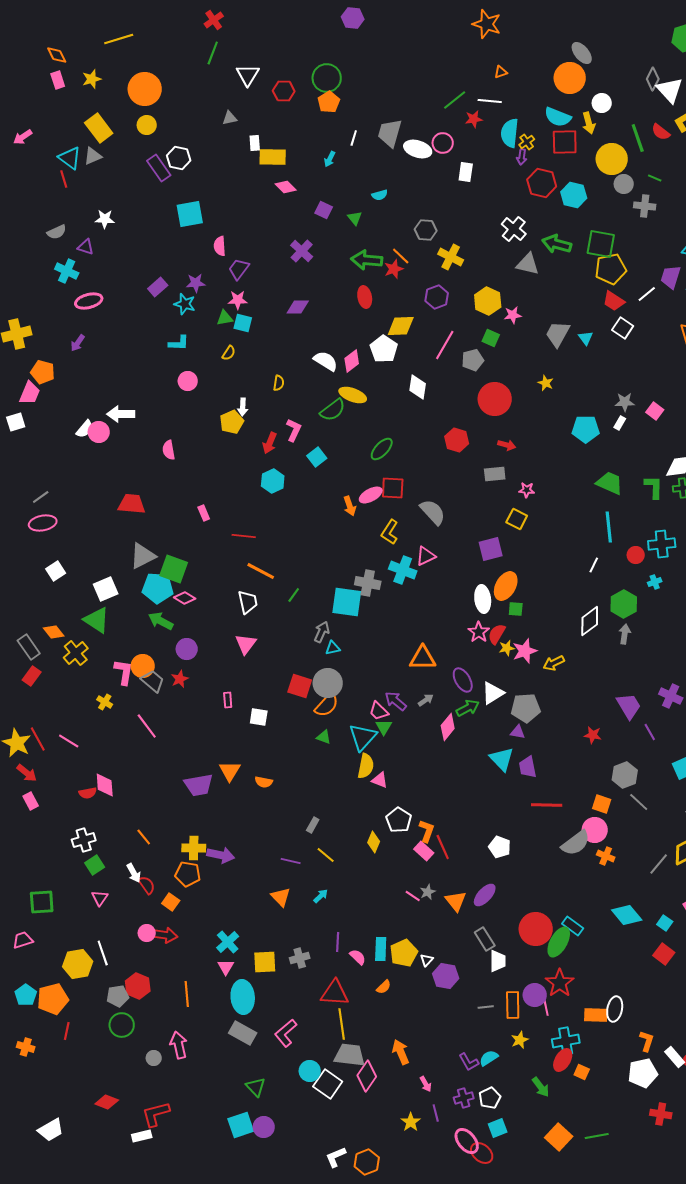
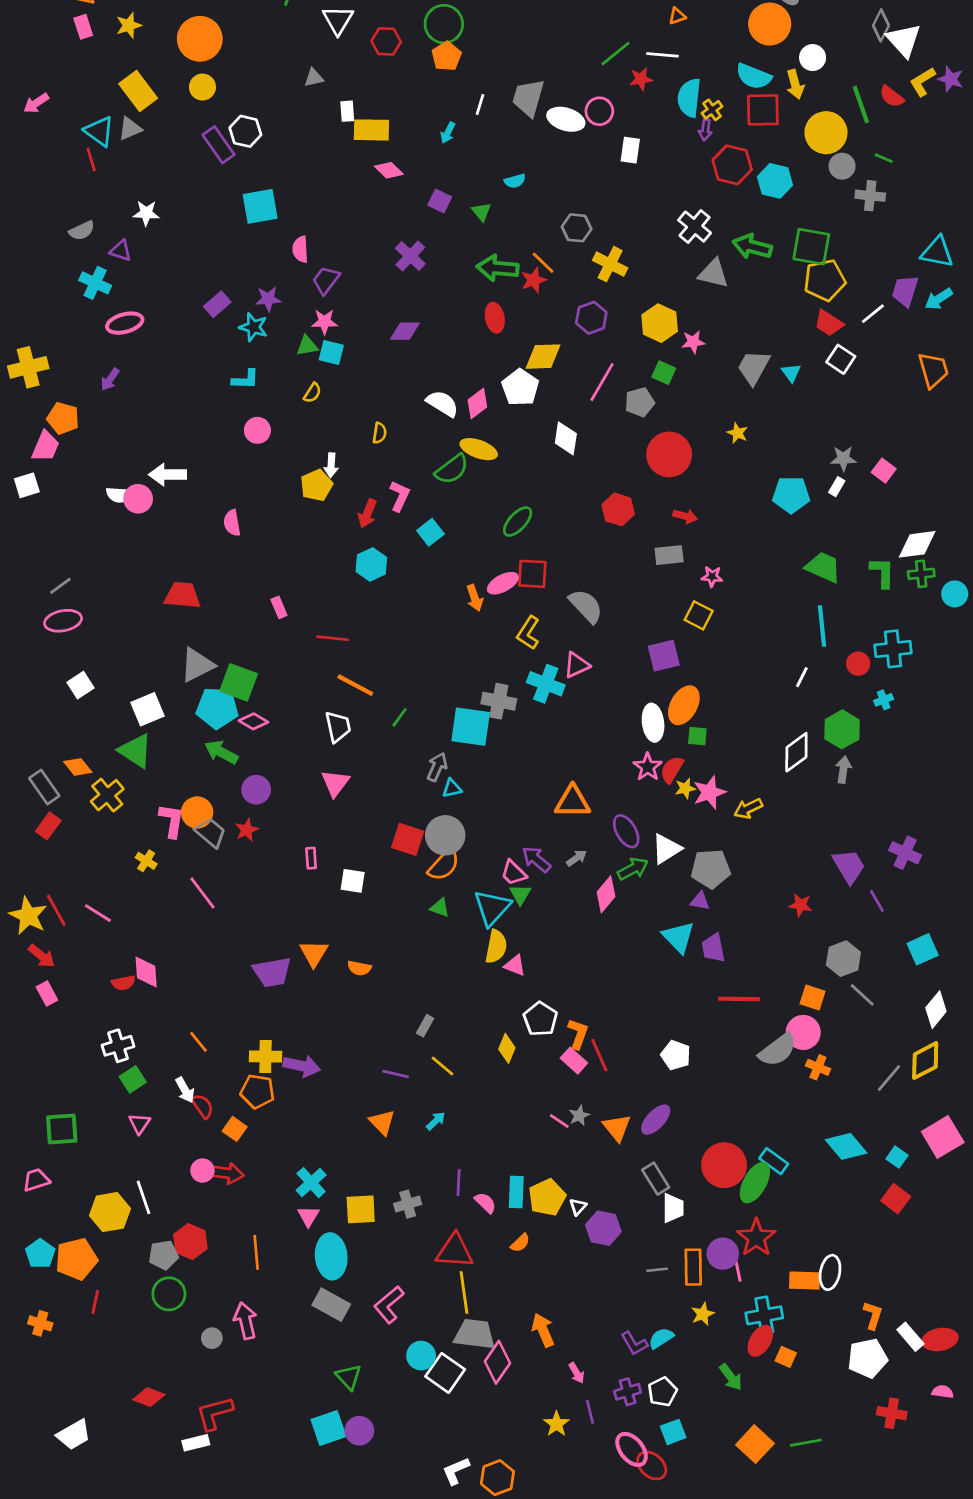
white semicircle: (85, 429) -> (119, 495), turned 54

